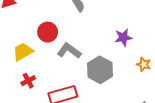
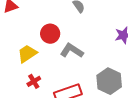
gray hexagon: (100, 70) -> (109, 81), moved

